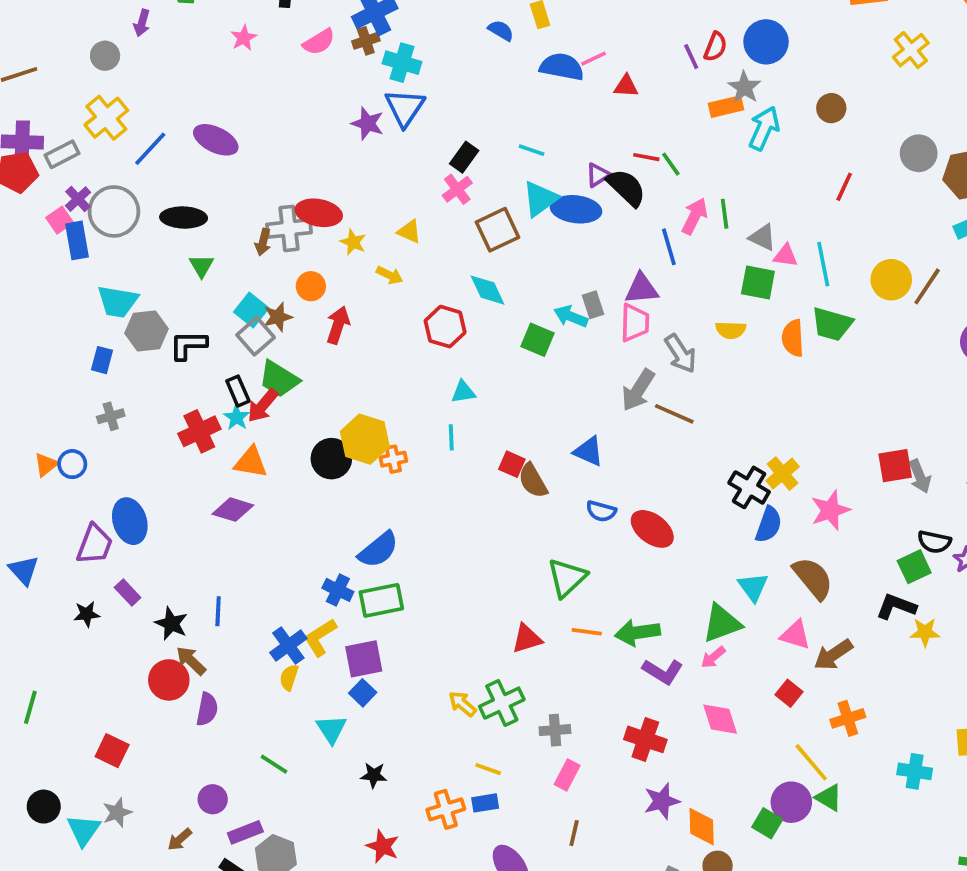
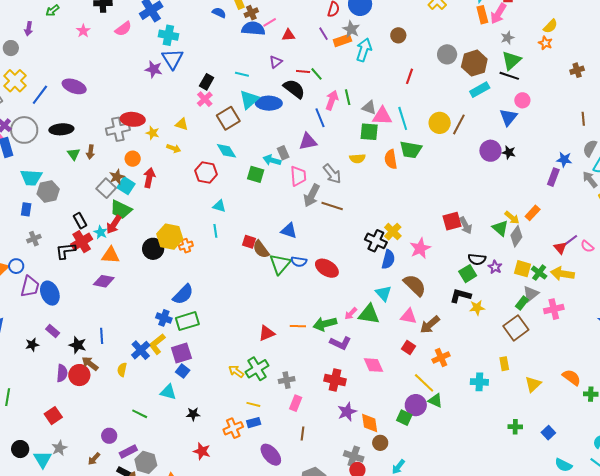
brown cross: (366, 41) -> (251, 13), moved
purple line: (691, 57) -> (323, 34), moved
purple triangle: (598, 175) -> (276, 62), moved
brown arrow: (263, 242) -> (90, 152), moved
pink triangle: (786, 256) -> (382, 116), size x1.5
cyan square: (251, 310) -> (126, 186), moved
pink trapezoid: (635, 323) -> (298, 176), moved
black L-shape: (188, 345) -> (66, 251), moved
black rectangle: (238, 391) -> (80, 221), moved
cyan triangle: (463, 392) -> (219, 206), turned 32
purple trapezoid: (95, 544) -> (30, 287), moved
green triangle: (567, 578) -> (280, 264), moved
green triangle: (722, 623) -> (369, 314), turned 35
pink arrow: (713, 657) -> (351, 314), moved
yellow semicircle: (289, 677) -> (122, 370), moved
purple semicircle: (207, 709) -> (62, 373), moved
cyan triangle: (331, 729) -> (168, 392), turned -36
red square: (112, 751) -> (53, 416), turned 36

